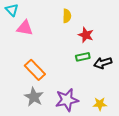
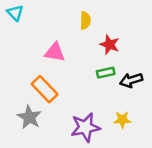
pink triangle: (25, 28) -> (55, 52), moved
gray star: (34, 97) -> (29, 117), moved
yellow star: (100, 104) -> (122, 120), moved

